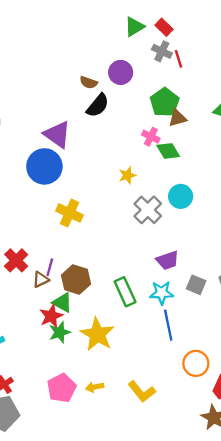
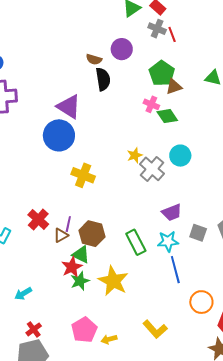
black semicircle: (98, 105) -> (103, 79), turned -45
yellow star: (127, 175) -> (135, 155), moved
yellow arrow: (95, 387) -> (109, 339), moved

